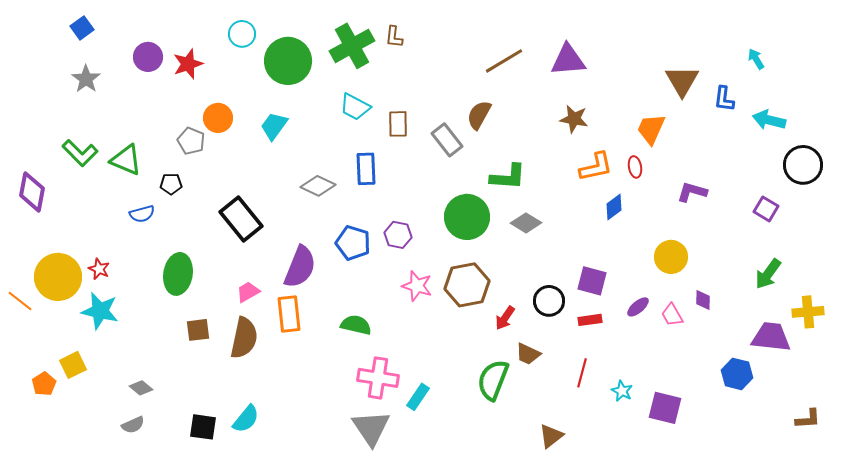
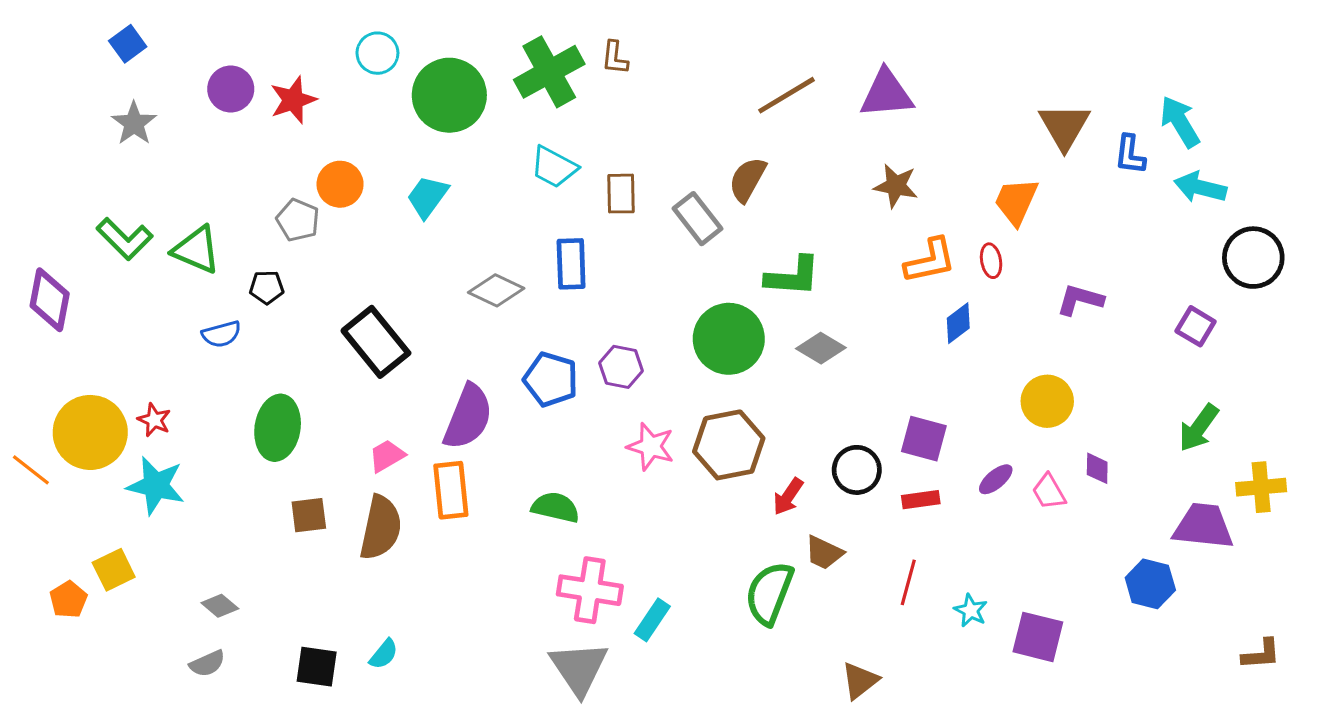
cyan arrow: (756, 59) -> (1180, 122), moved, size x1.6
cyan semicircle: (246, 419) -> (384, 654), size x0.7

